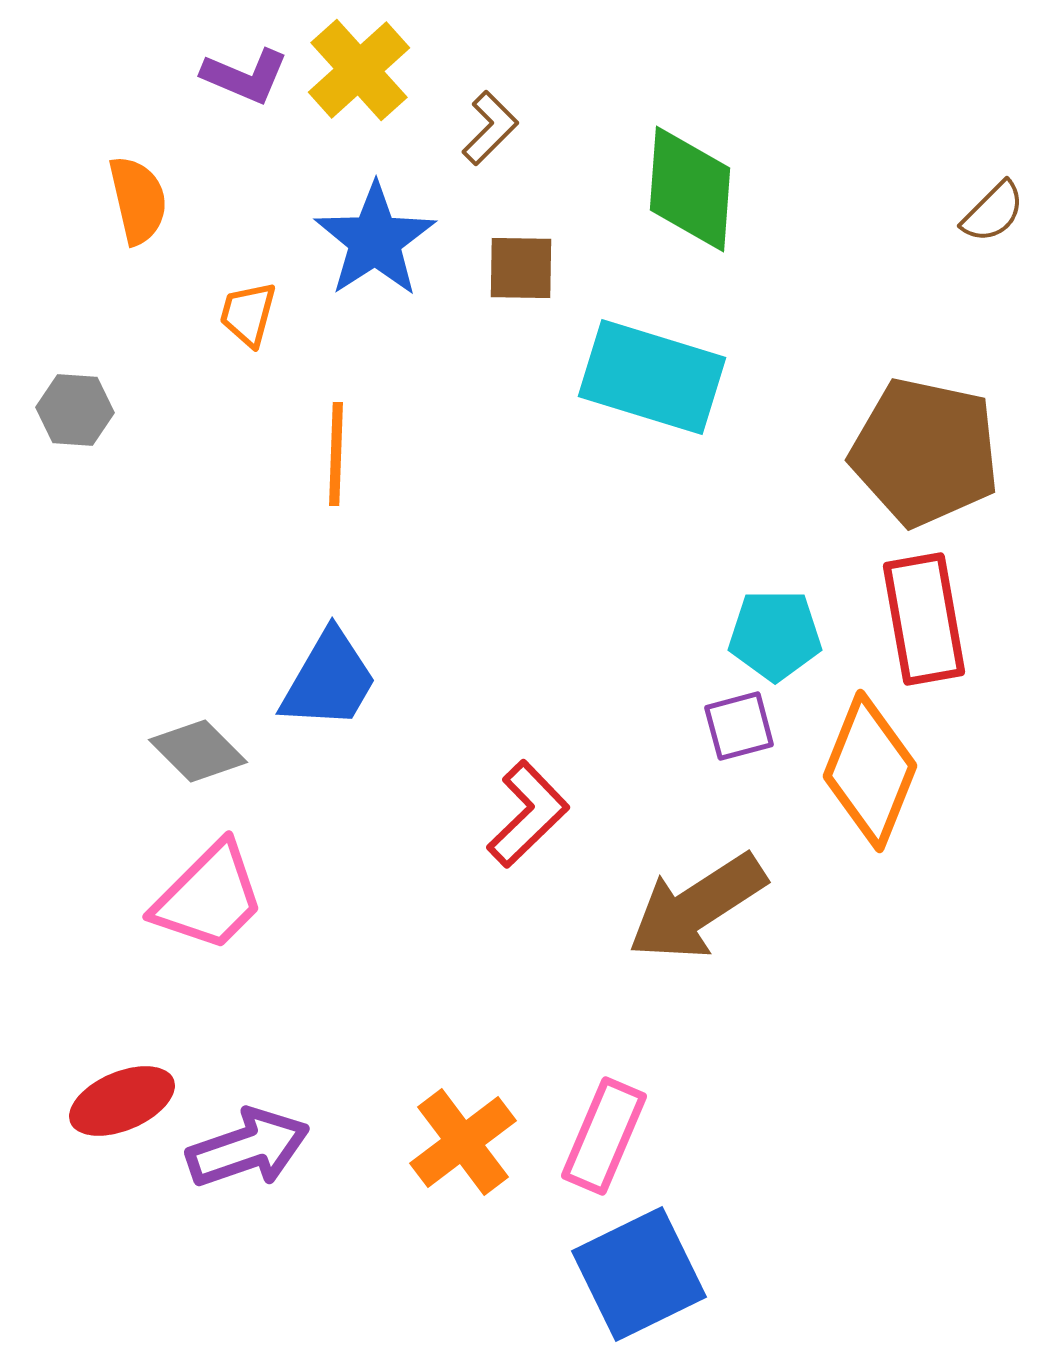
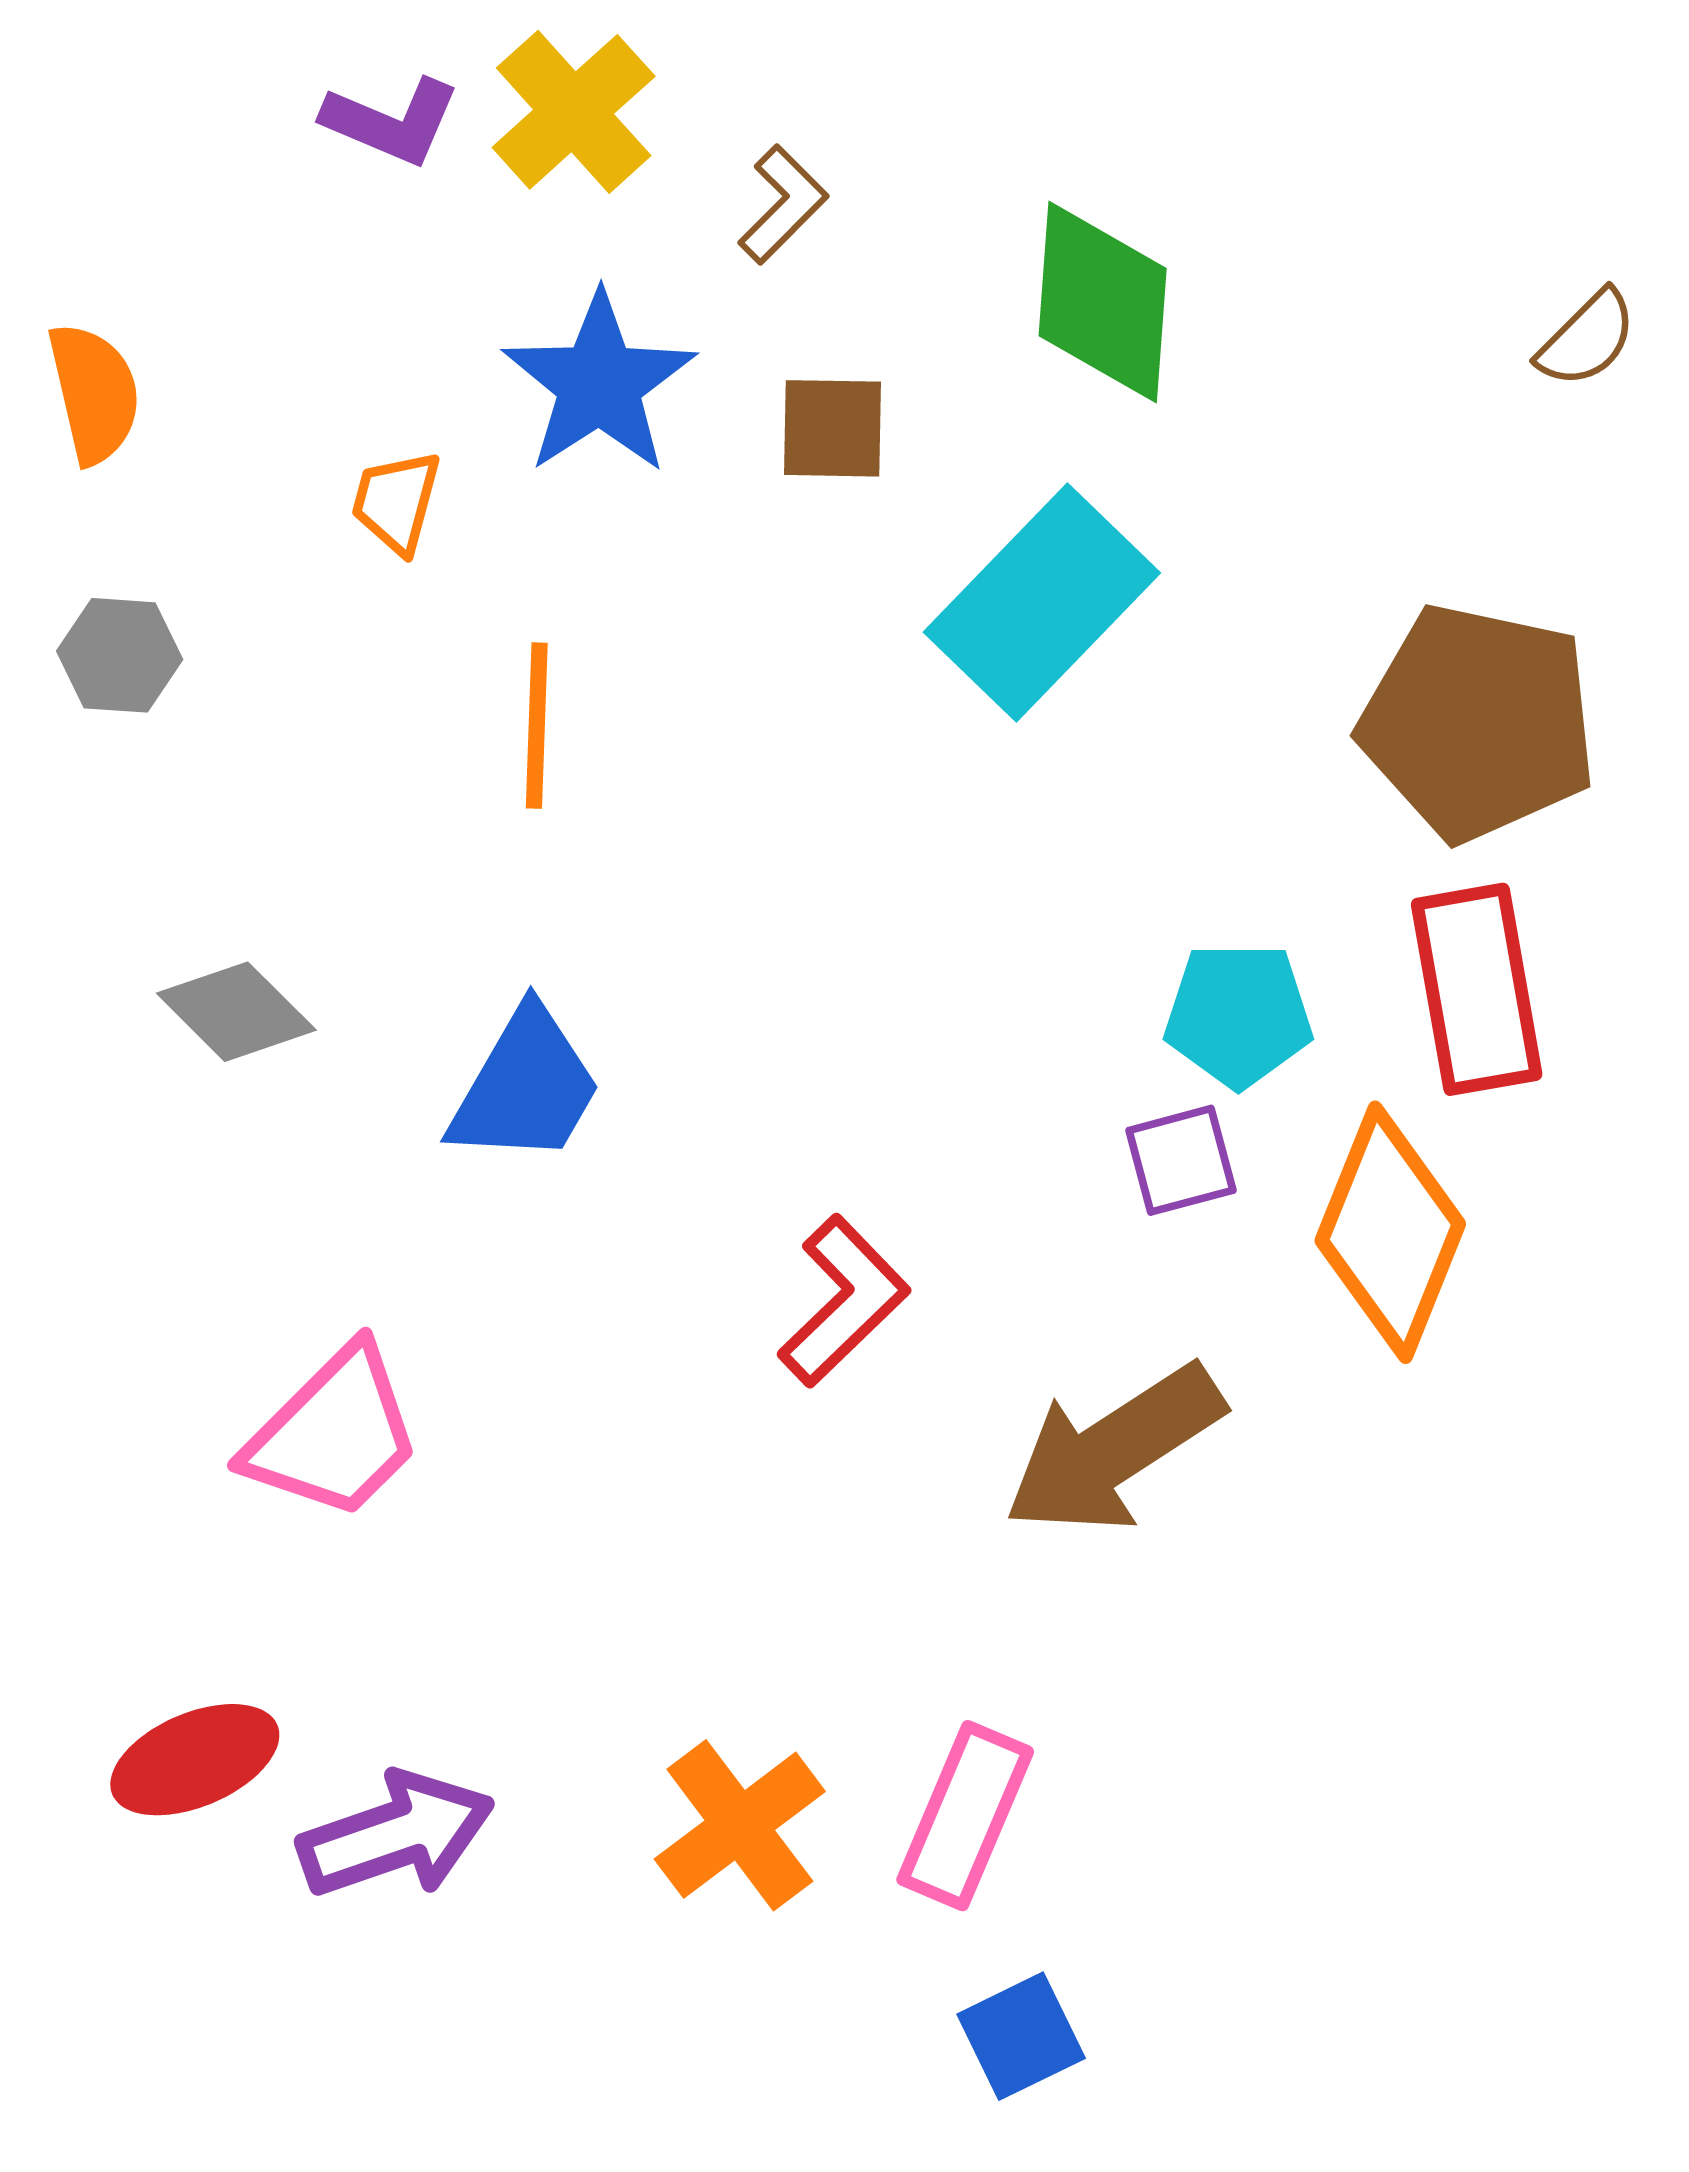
orange semicircle: (138, 200) -> (94, 393), moved
cyan rectangle: (652, 377) -> (1042, 603), turned -63
gray diamond: (198, 751) -> (236, 1012), moved
blue square: (639, 1274) -> (1021, 2036), size x0.6

